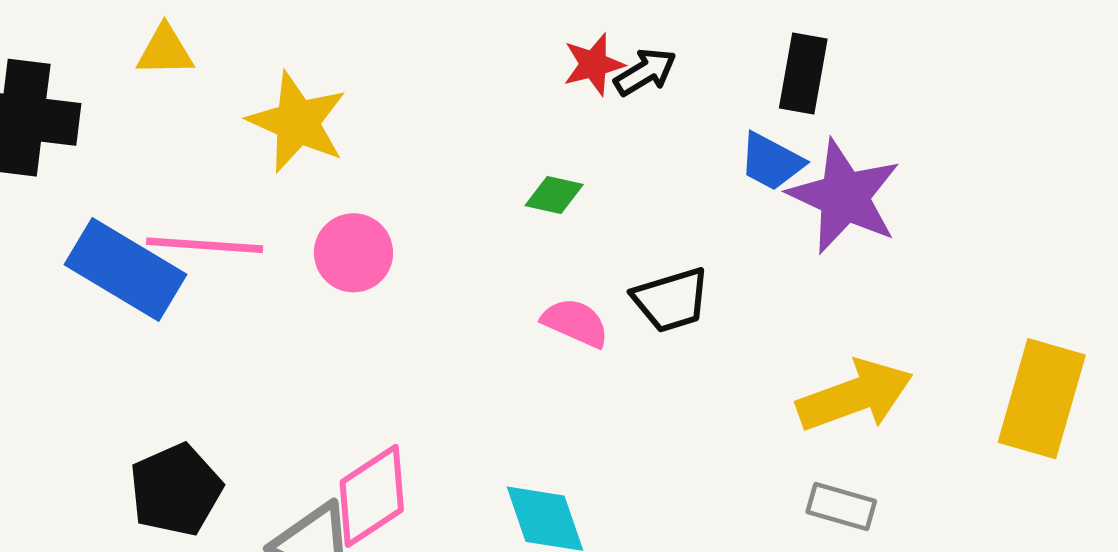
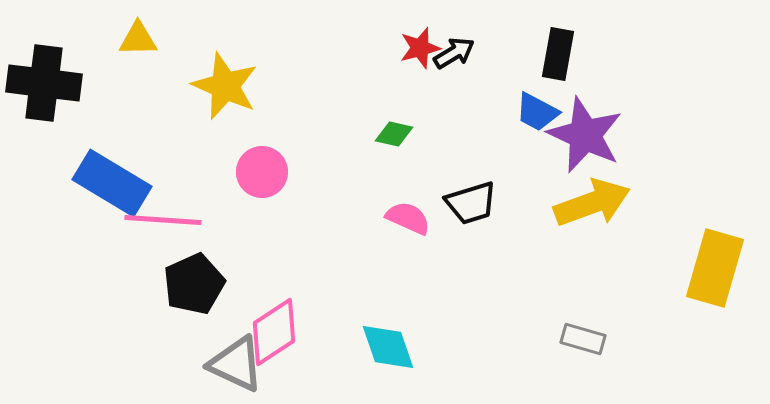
pink line: (205, 245) -> (163, 220), moved
yellow arrow: (855, 396) -> (592, 203), moved
black pentagon: (176, 490) -> (194, 284), moved

